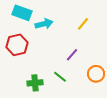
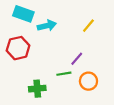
orange circle: (96, 74) -> (88, 81), moved
green line: (60, 77) -> (64, 74), moved, turned -48

